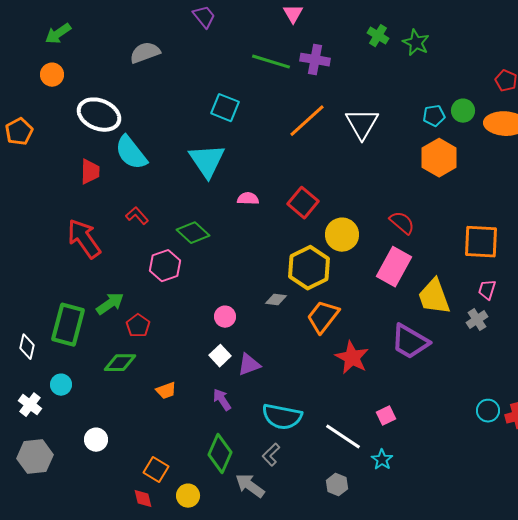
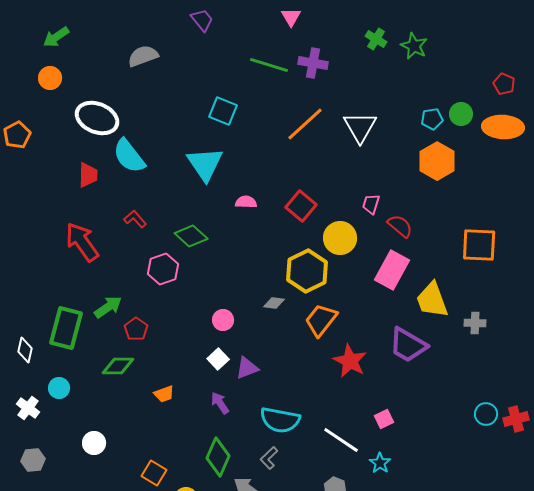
pink trapezoid: (487, 290) -> (371, 204), moved
gray cross: (477, 320) -> (475, 323), turned 35
gray hexagon: (35, 457) -> (33, 460), size x0.7

